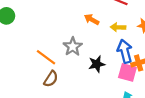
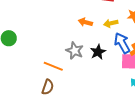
black star: (97, 64) -> (98, 52), moved
brown semicircle: (51, 79) -> (48, 87), moved

